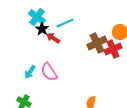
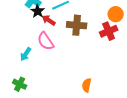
brown cross: (97, 43) -> (77, 25), moved, turned 30
pink semicircle: (49, 72) -> (46, 41), moved

